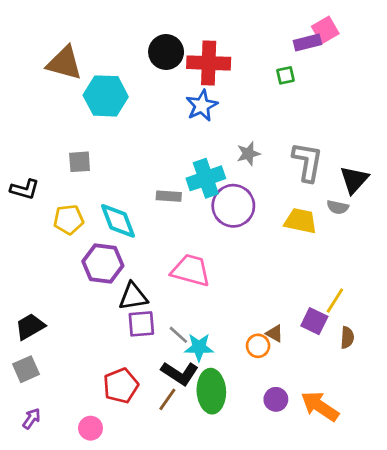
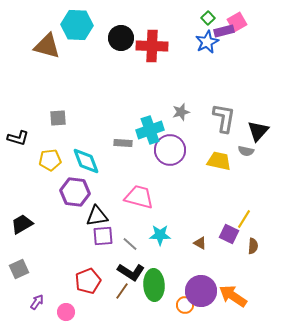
green square: (285, 75) -> (208, 18), moved, turned -32
cyan hexagon: (106, 96) -> (77, 25), moved
blue star: (202, 106) -> (207, 42), moved
black trapezoid: (30, 327) -> (22, 224), moved
orange circle: (258, 346) -> (185, 305), moved
cyan star: (199, 347) -> (160, 235), moved
purple circle: (276, 399) -> (201, 291), size x1.8
purple arrow: (31, 419) -> (37, 302), moved

